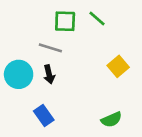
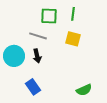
green line: (97, 19) -> (73, 14), turned 56
yellow square: (118, 66) -> (73, 39), moved, turned -35

